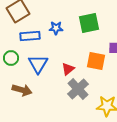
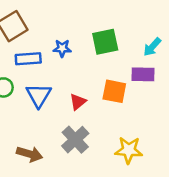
gray cross: (78, 89) -> (75, 140), moved
brown arrow: (22, 90) -> (30, 154), moved

